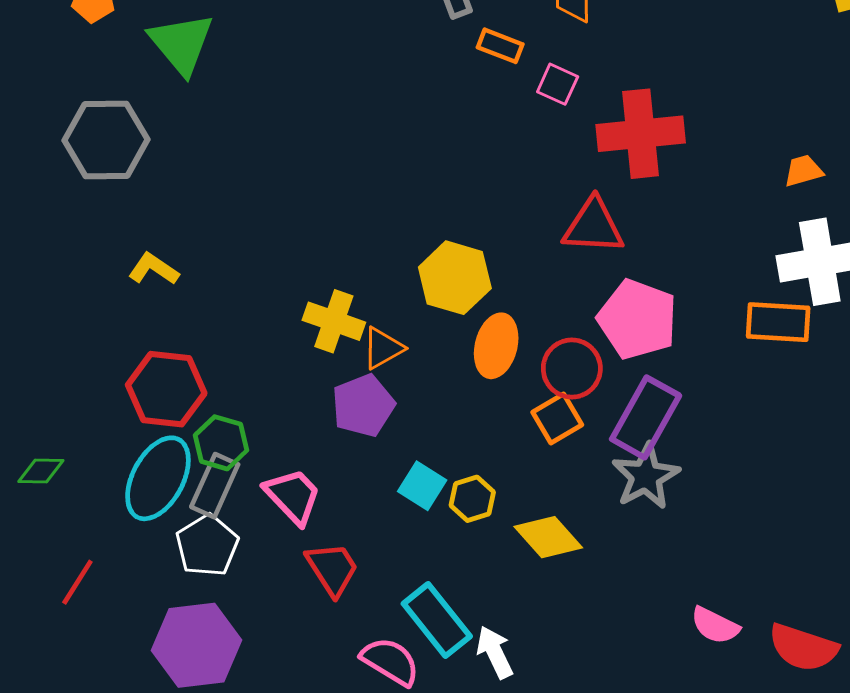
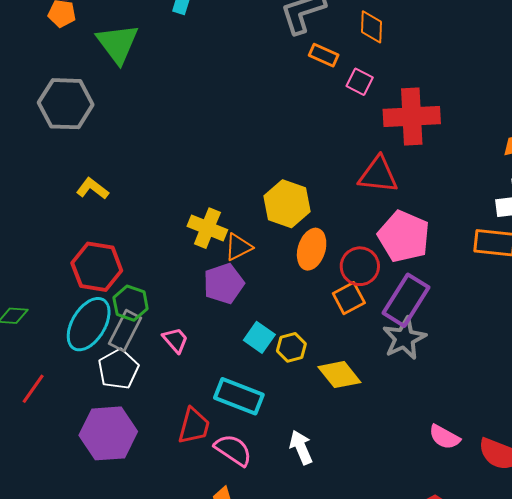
pink trapezoid: (293, 496) -> (175, 340), size x0.7
red trapezoid: (332, 569) -> (194, 426), moved, turned 45
cyan rectangle: (437, 620) -> (239, 396), moved, turned -33

